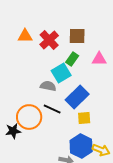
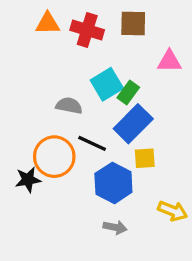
red cross: (49, 40) -> (87, 30), turned -30
green rectangle: (72, 59) -> (128, 92), moved
gray semicircle: (48, 86) -> (69, 106), moved
blue hexagon: (81, 146) -> (113, 183), moved

